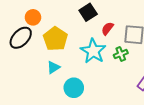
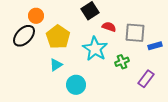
red semicircle: (107, 29) -> (109, 27), turned 72
green cross: (121, 54) -> (122, 62), moved

